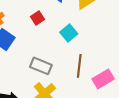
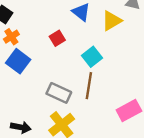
brown line: (79, 66) -> (89, 86), moved

